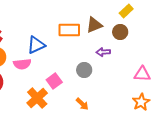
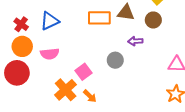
brown triangle: (94, 25) -> (126, 13), turned 30
blue triangle: (36, 45) -> (50, 21), moved
orange arrow: (82, 104) -> (90, 96), moved

